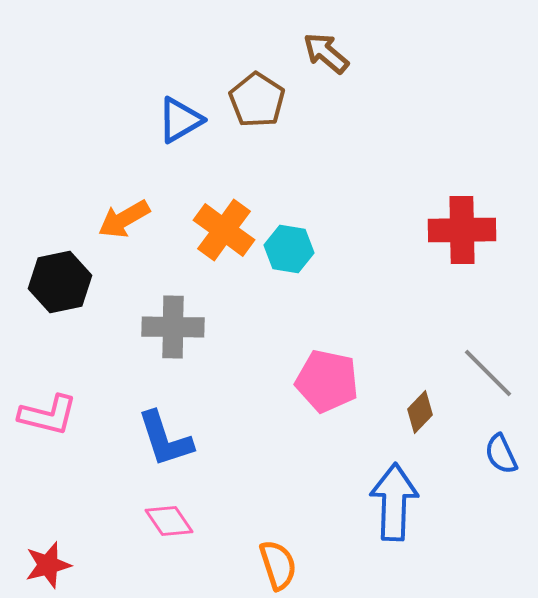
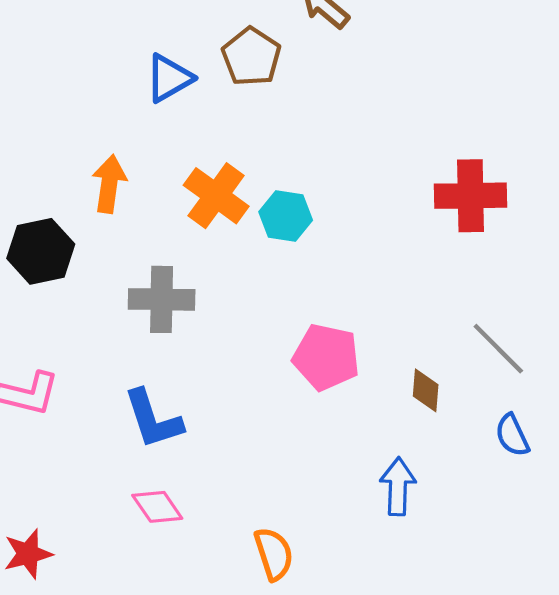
orange arrow: (124, 219) -> (109, 184), turned 128
brown diamond: (420, 412) -> (426, 390), turned -39
blue arrow: (394, 502) -> (398, 487), size x0.7

